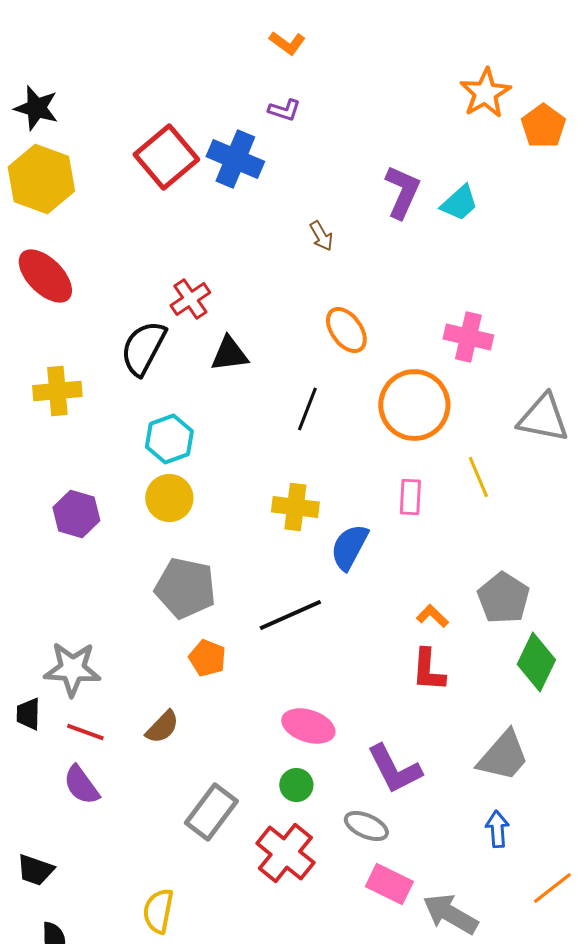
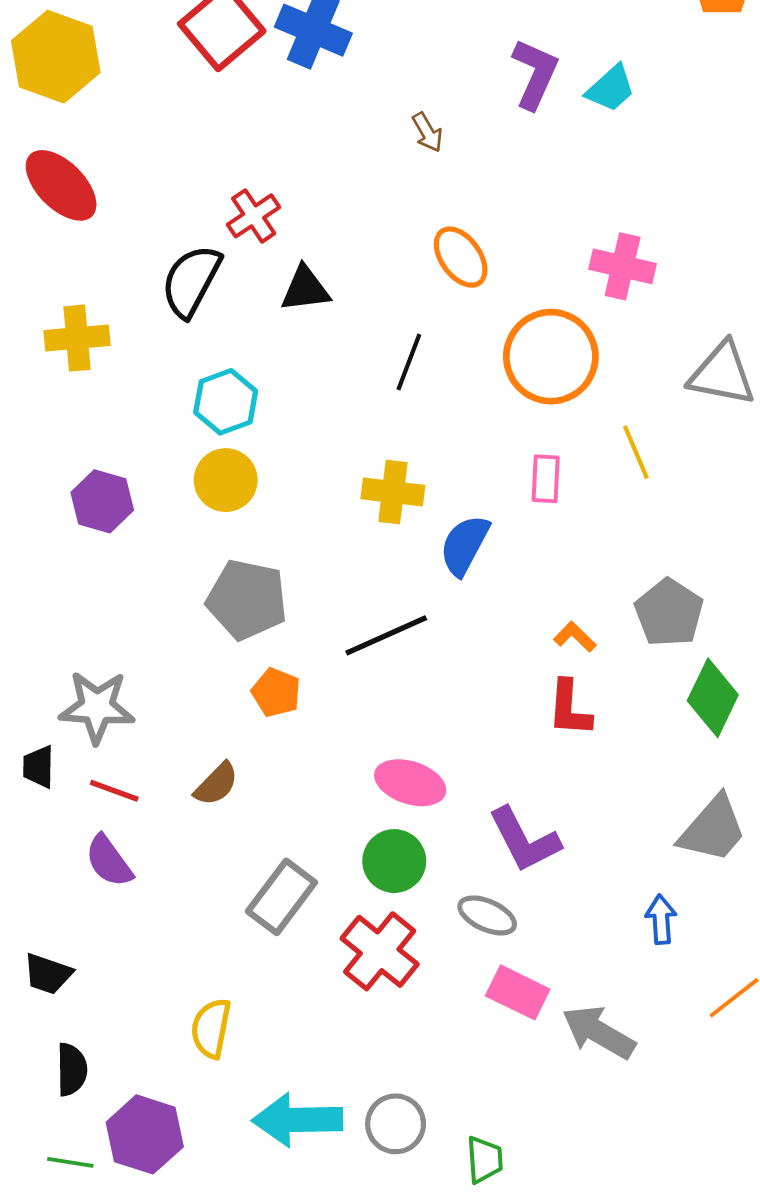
gray trapezoid: (503, 756) -> (713, 829), moved
green circle: (296, 785) -> (394, 861), size x1.4

